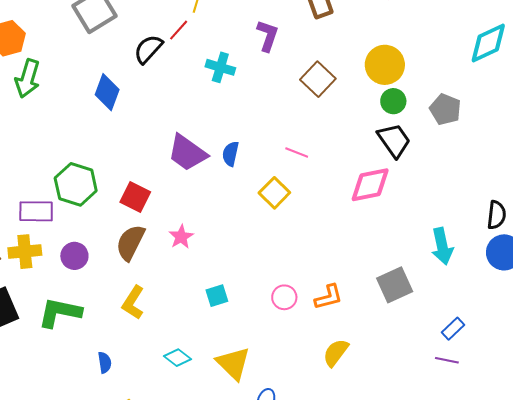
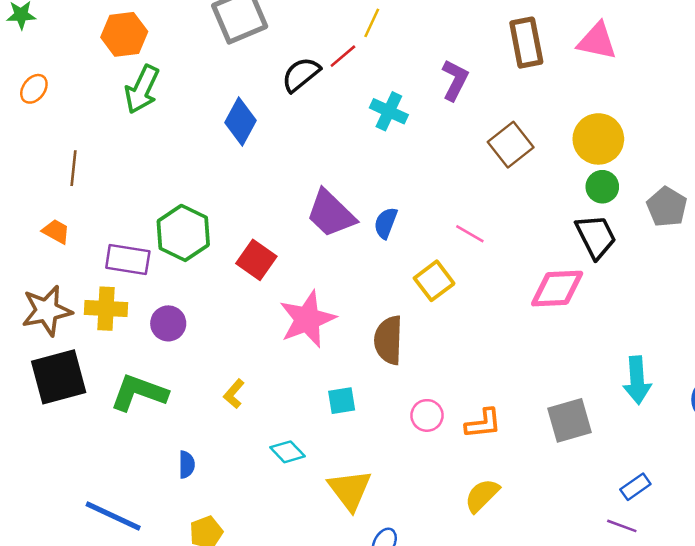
pink star: (181, 237) -> (307, 319), size x1.8
brown semicircle: (130, 243) -> (389, 340), moved, turned -33
yellow L-shape: (133, 303) -> (234, 394), size x0.7
cyan diamond: (177, 358) -> (288, 452), moved

